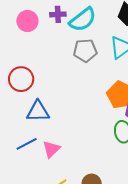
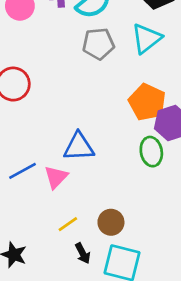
blue triangle: (38, 111) -> (79, 147), moved

